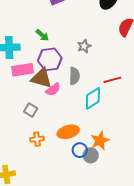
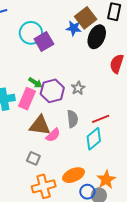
purple hexagon: (50, 59) -> (52, 91), moved
pink rectangle: (23, 70) -> (27, 99), moved, turned -50
red line: (112, 80) -> (101, 119), moved
orange cross: (37, 139) -> (44, 186), size x1.6

